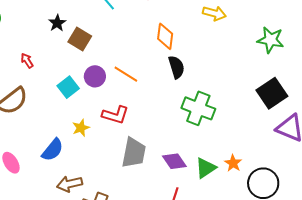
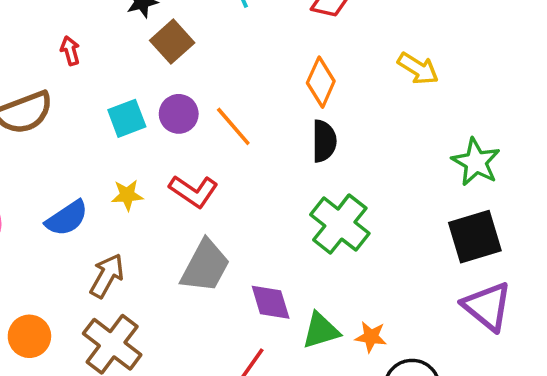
green star: (271, 40) -> (476, 162), moved
orange star: (233, 163) -> (371, 337), turned 30
brown arrow: (69, 184) -> (107, 276), moved, turned 115

